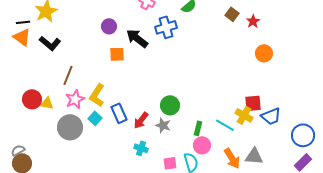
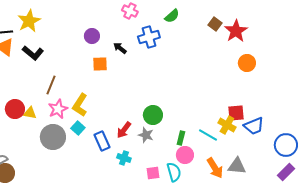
red star: (253, 21) -> (236, 31), size x1.6
black arrow: (137, 38) -> (120, 48), size x0.6
blue rectangle: (119, 113) -> (102, 141), moved

